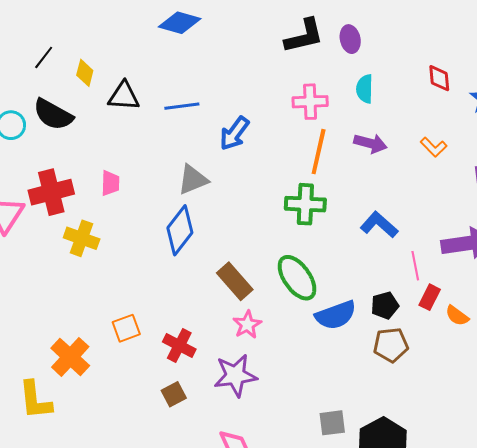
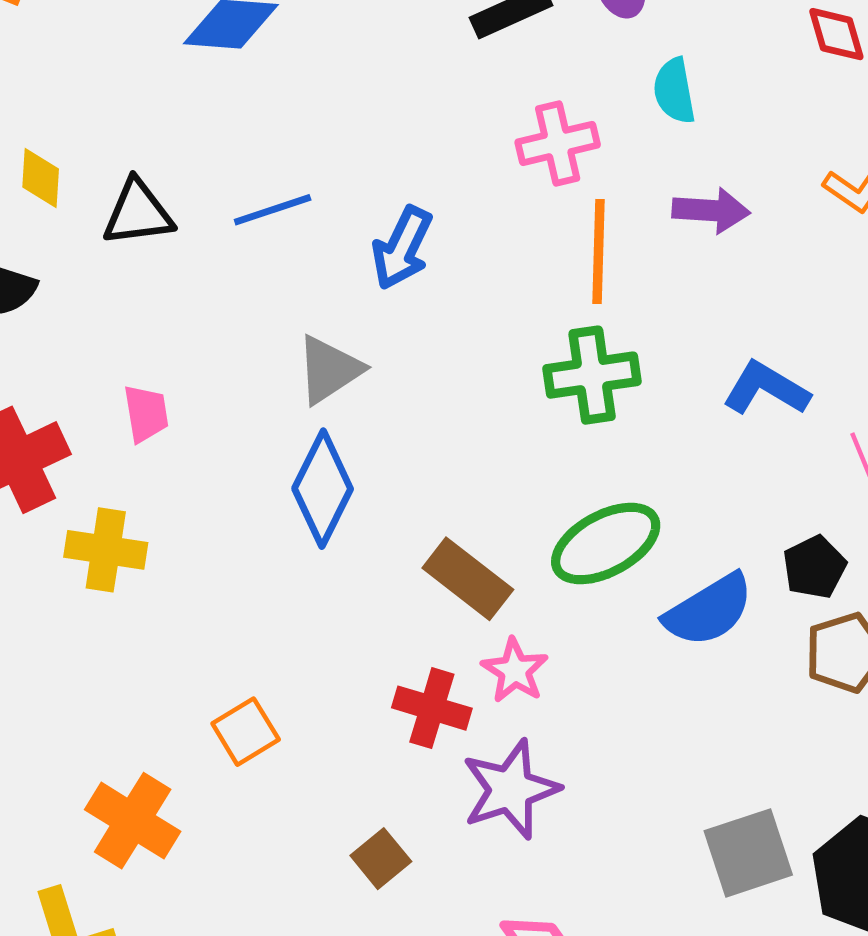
green ellipse: (297, 278) -> (606, 544), turned -72
red cross: (179, 346) -> (432, 708), moved
gray square: (332, 423) -> (748, 853), size x1.4

